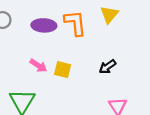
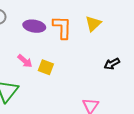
black arrow: (107, 67) -> (112, 64), moved

